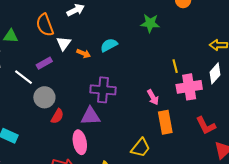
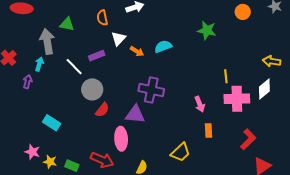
orange semicircle: (45, 25) -> (102, 18), size x0.7
orange rectangle: (165, 122) -> (209, 131), size x0.6
red L-shape: (206, 126) -> (248, 139), turned -115

